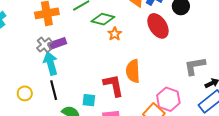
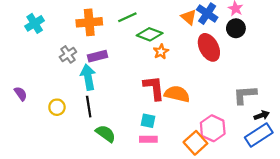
gray cross: (44, 45) -> (68, 54), moved
orange semicircle: (133, 71) -> (177, 94), turned 100
red L-shape: (113, 85) -> (154, 88), moved
cyan square: (89, 100) -> (148, 121), moved

